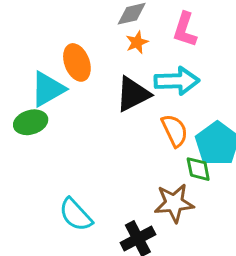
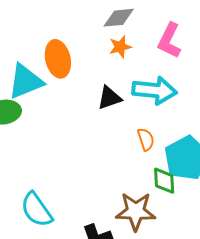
black triangle: (133, 94) -> (109, 98), size x0.7
orange semicircle: (175, 131) -> (146, 139), size x0.7

